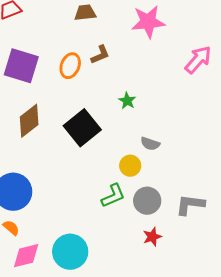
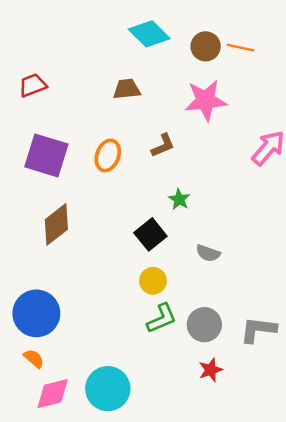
brown L-shape: (100, 55) -> (163, 145), moved
black square: (82, 128) -> (150, 234), moved, size x0.7
yellow circle: (130, 166) -> (153, 281), moved

